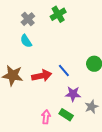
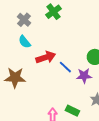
red arrow: (42, 76) -> (46, 57), moved
purple star: (73, 94) -> (84, 76), moved

